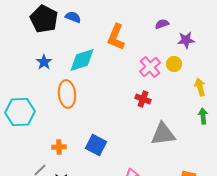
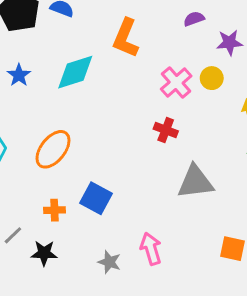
orange ellipse: (67, 94) -> (53, 149), moved, turned 44
orange cross: (59, 147) -> (54, 210), moved

